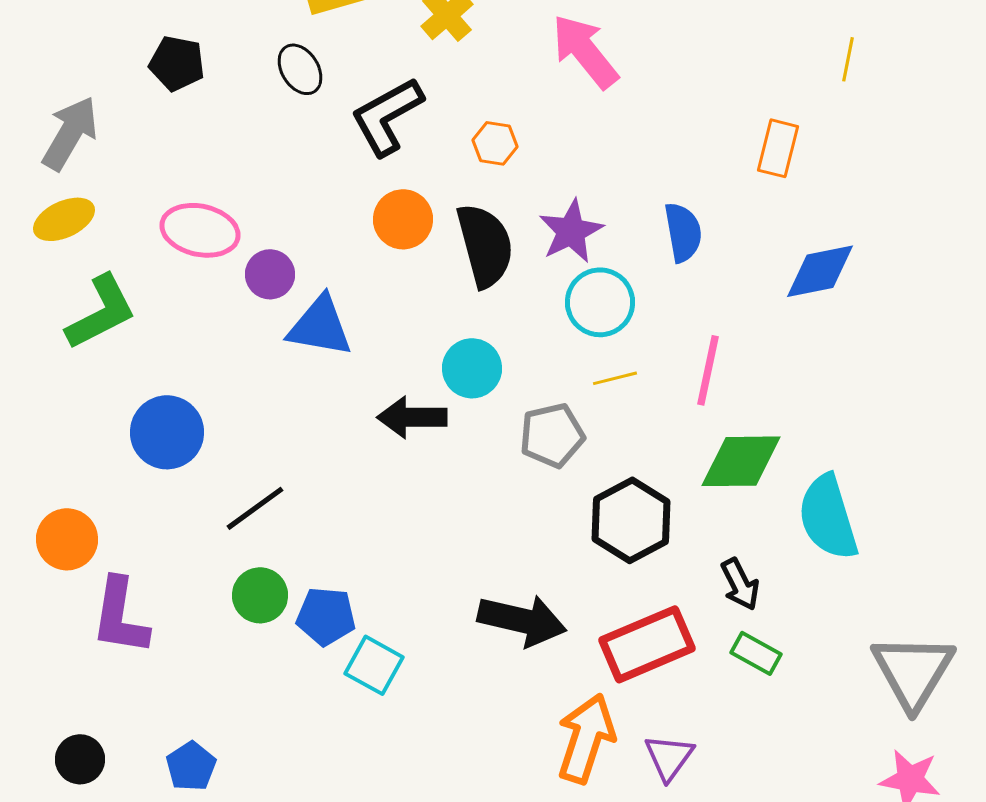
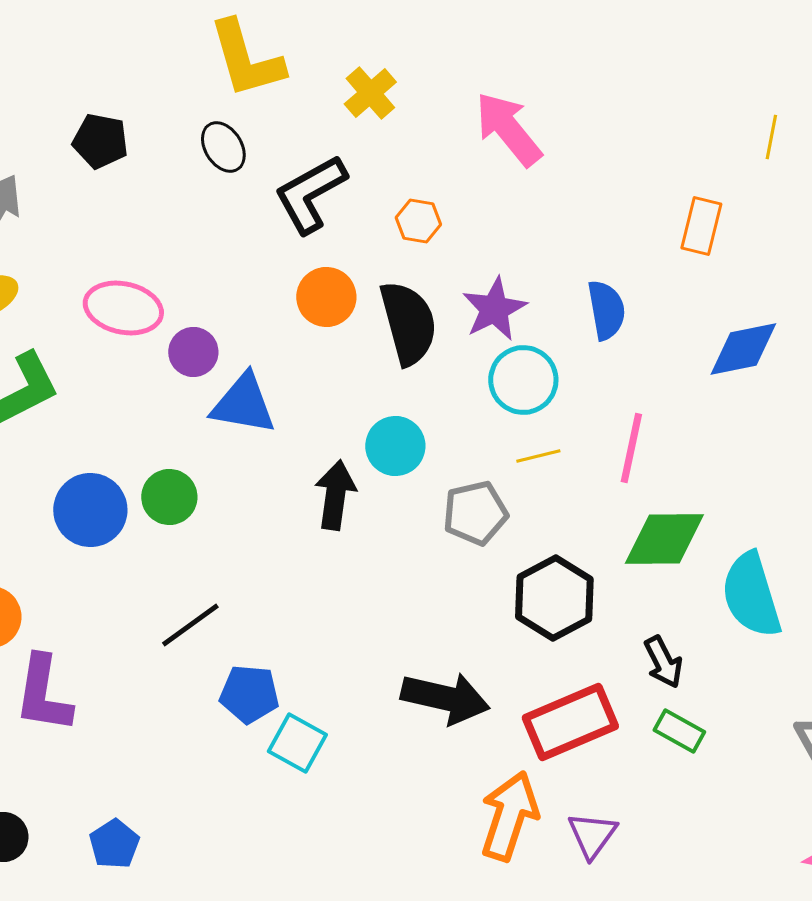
black arrow: (412, 417) -> (335, 495), turned 98
black line: (255, 508) -> (190, 625), moved
green circle: (260, 595) -> (169, 497), moved

